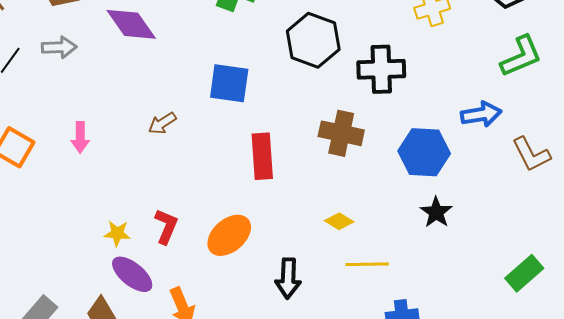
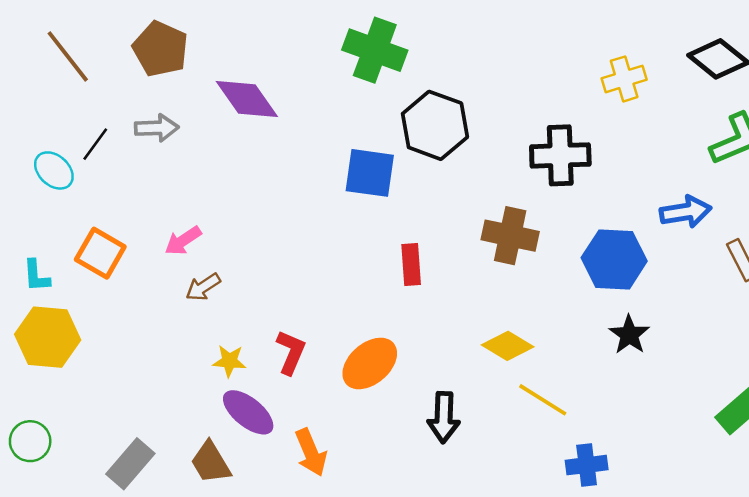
black hexagon: (313, 40) -> (435, 125), moved
brown arrow: (162, 123) -> (203, 287), moved
pink arrow: (80, 137) -> (183, 241), turned 56
red rectangle: (262, 156) -> (411, 264), size x0.7
yellow diamond: (339, 221) -> (508, 346), size x1.4
yellow line: (367, 264) -> (543, 400), turned 33

